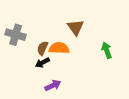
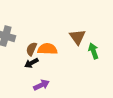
brown triangle: (76, 27) -> (77, 37), moved

